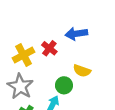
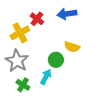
red cross: (49, 48) -> (37, 19), moved

